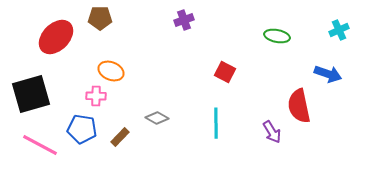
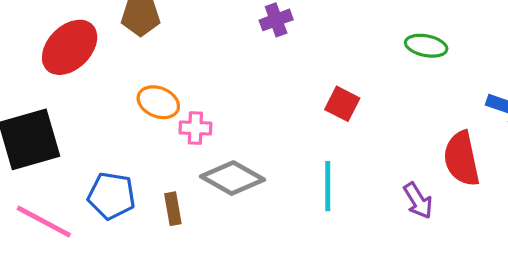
pink cross: (96, 96) -> (195, 128), moved
gray diamond: (157, 118) -> (233, 178), size x1.6
brown rectangle: (120, 137) -> (173, 209), turned -54

